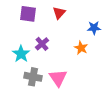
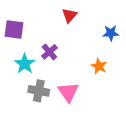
purple square: (28, 14) -> (14, 29), moved
orange star: (81, 48) -> (99, 66), moved

